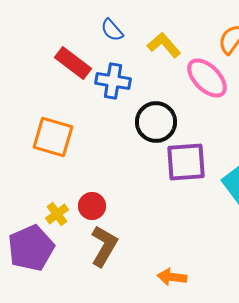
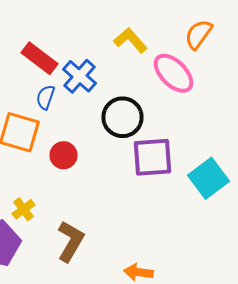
blue semicircle: (112, 30) -> (46, 97), moved, turned 60
blue cross: (113, 81) -> (80, 76), turned 32
red circle: (92, 206) -> (64, 155), moved

